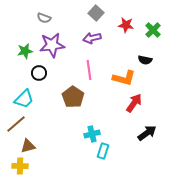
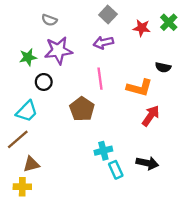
green cross: (153, 30) -> (169, 22), moved
black arrow: (147, 133) -> (147, 163), moved, turned 48
cyan rectangle: (103, 151) -> (116, 170), turned -42

